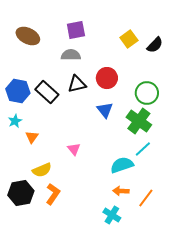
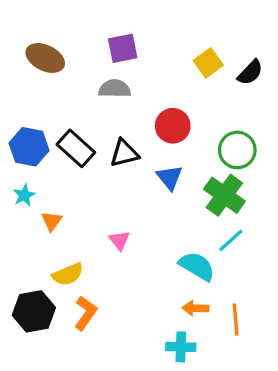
black triangle: (77, 84) -> (124, 153), moved
cyan semicircle: (122, 165) -> (197, 266), turned 50
orange line: (146, 198) -> (236, 319), turned -42
cyan cross: (112, 215) -> (181, 347), turned -30

